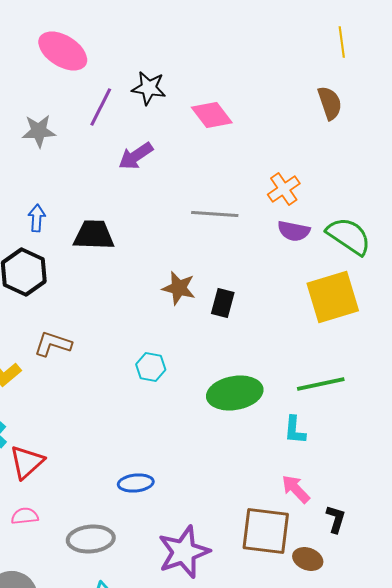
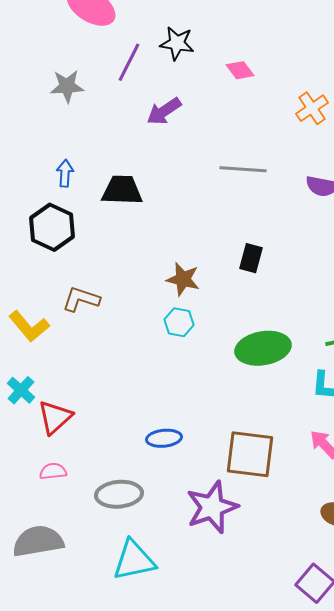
pink diamond: (212, 115) -> (240, 70), size x0.7
orange cross: (284, 189) -> (312, 108), moved
brown star: (179, 288) -> (183, 279), moved
brown square: (266, 531) -> (250, 454), moved

